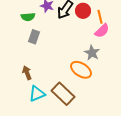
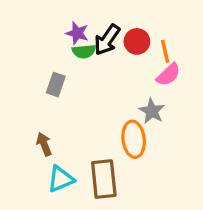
green semicircle: (28, 17) -> (84, 51), moved
orange ellipse: (81, 70) -> (134, 139), turned 50
brown rectangle: (63, 94) -> (104, 179), turned 40

